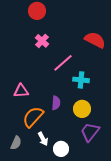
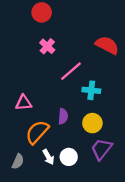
white circle: (61, 149) -> (69, 157), moved

